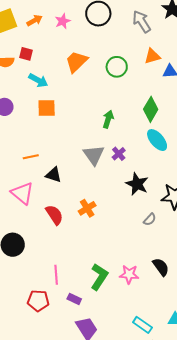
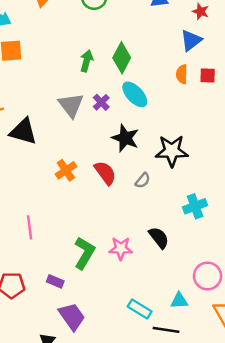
green diamond: (151, 109) -> (122, 58), moved
cyan ellipse: (157, 140) -> (135, 94), moved
black triangle: (54, 175) -> (23, 131), size x1.4
red semicircle: (54, 215) -> (105, 173), moved
pink line: (56, 275) -> (30, 227), moved

